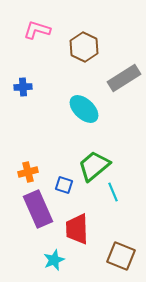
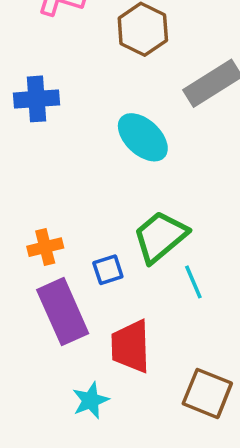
blue cross: (23, 87) -> (37, 99), size x1.4
blue square: (64, 185) -> (108, 270), turned -36

